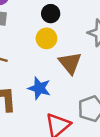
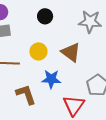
yellow circle: (46, 38) -> (38, 51), moved

